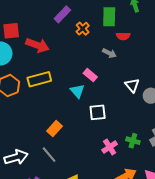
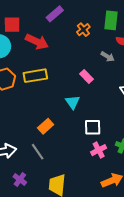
purple rectangle: (62, 14) -> (55, 14), moved
cyan triangle: (77, 91) -> (73, 102), moved
white square: (98, 112) -> (93, 127), moved

